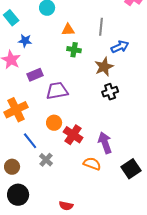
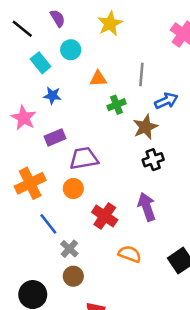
cyan rectangle: (11, 18) -> (41, 63), moved
blue star: (25, 41) -> (52, 96), moved
green cross: (74, 50) -> (117, 105), moved, turned -32
orange circle: (54, 123) -> (73, 189), moved
purple arrow: (105, 143) -> (147, 207), moved
brown circle: (12, 167) -> (73, 276), moved

